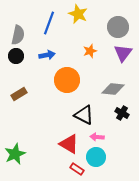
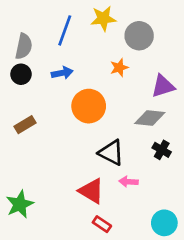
yellow star: (78, 14) -> (103, 18), turned -30
gray circle: (118, 27) -> (139, 36), moved
purple triangle: (123, 53) -> (163, 86), moved, turned 36
cyan circle: (96, 157) -> (164, 223), moved

